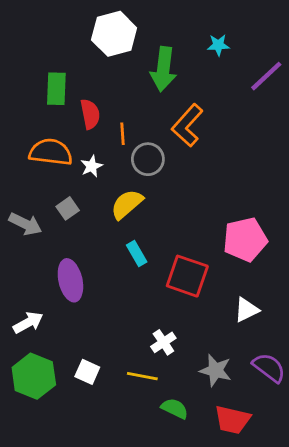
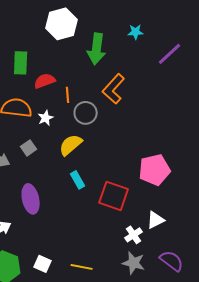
red semicircle: (90, 114) -> (45, 81), turned -100
white cross: (163, 342) -> (134, 235), moved

